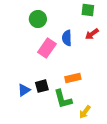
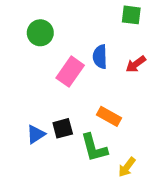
green circle: (38, 19) -> (40, 33), moved
red arrow: (92, 34) -> (136, 64), moved
orange rectangle: (73, 78) -> (109, 116), turned 42

